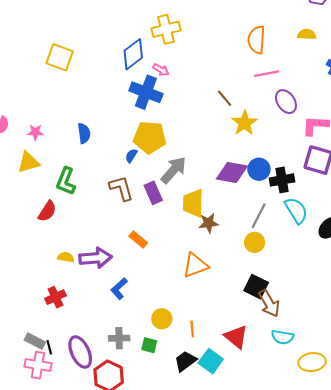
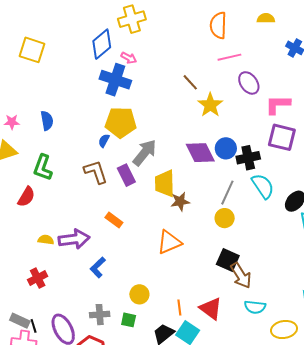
blue semicircle: (84, 133) -> (47, 121), moved
purple diamond: (232, 173) -> (200, 153), turned 56
orange line: (192, 329) -> (179, 307), moved

